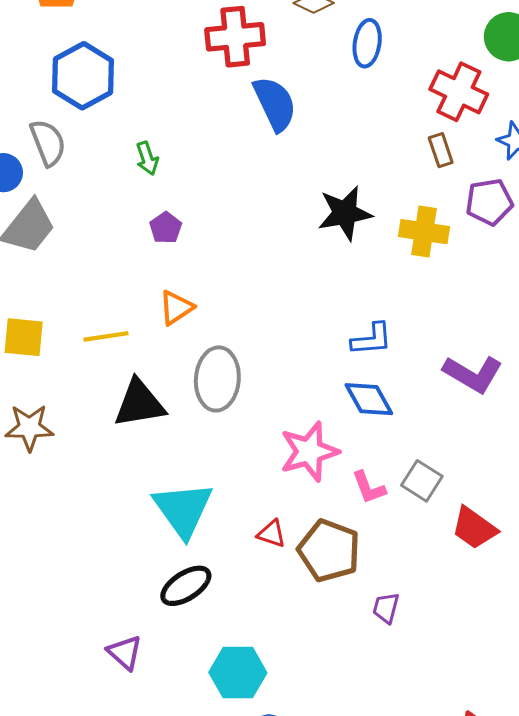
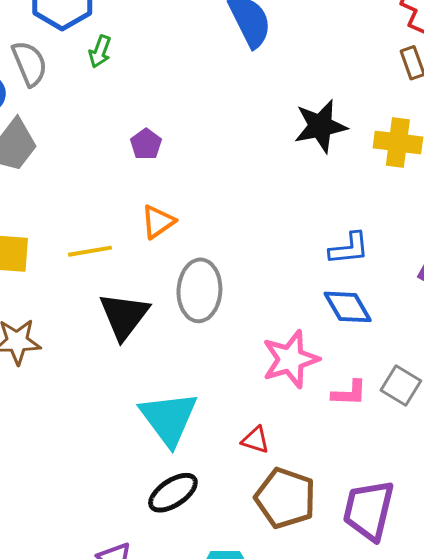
green arrow: (147, 158) -> (100, 52), moved, turned 40
black triangle: (139, 403) -> (124, 316), turned -42
pink L-shape: (369, 487) -> (349, 393), turned -66
brown pentagon: (329, 551) -> (285, 498), moved
purple trapezoid: (386, 608) -> (369, 510), size x2.0

